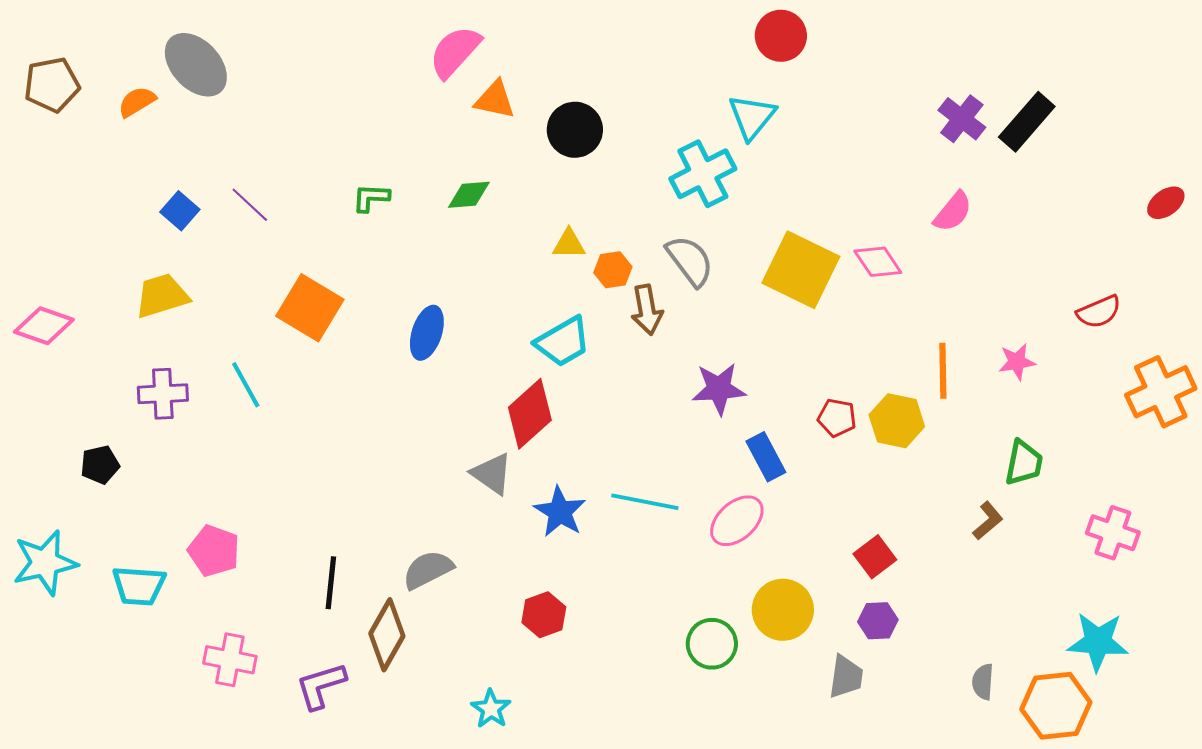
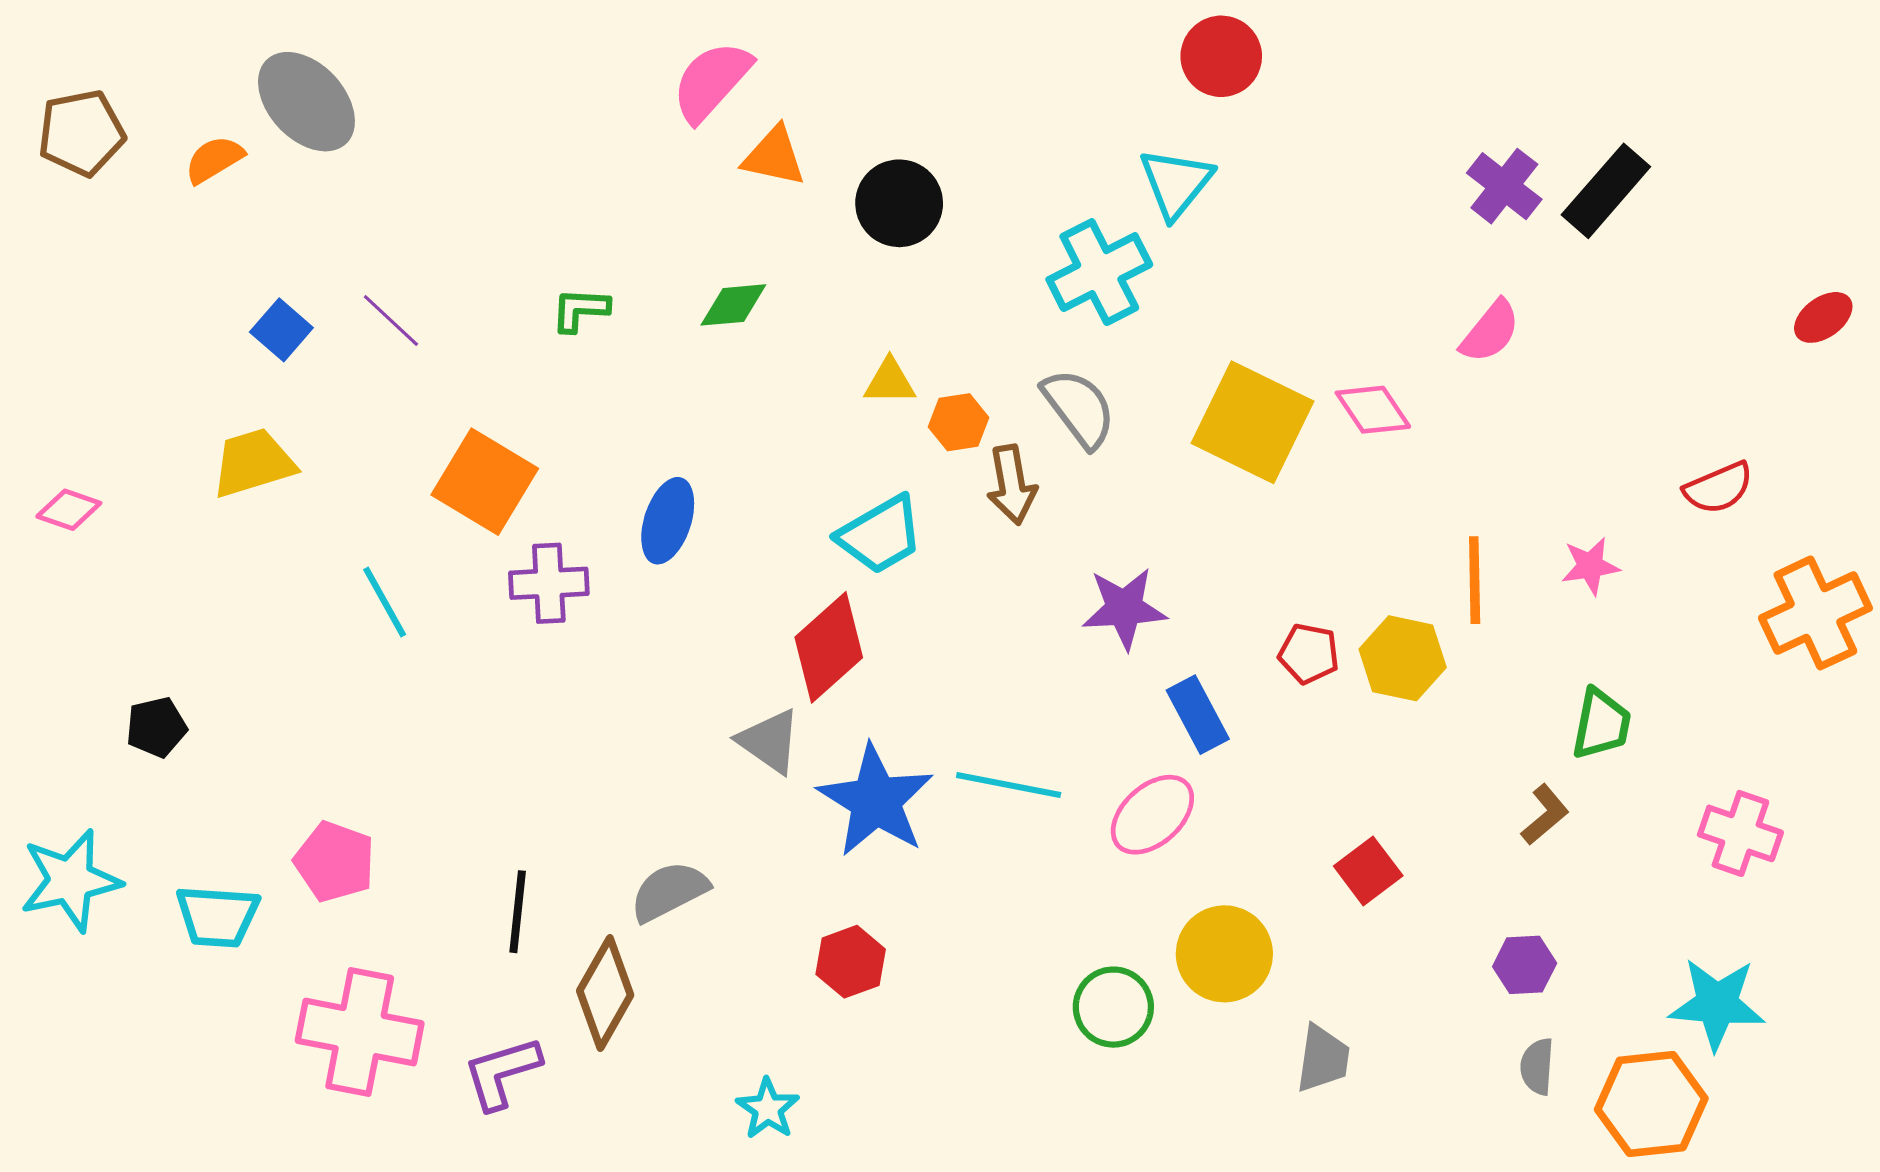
pink diamond: (44, 326) -> (69, 510), size x0.7
purple cross: (163, 394) -> (549, 583), moved
blue star: (560, 512) -> (876, 801), size x1.4
purple hexagon: (878, 621) -> (1525, 965), moved
pink cross: (230, 660) -> (360, 1032), size x1.5

